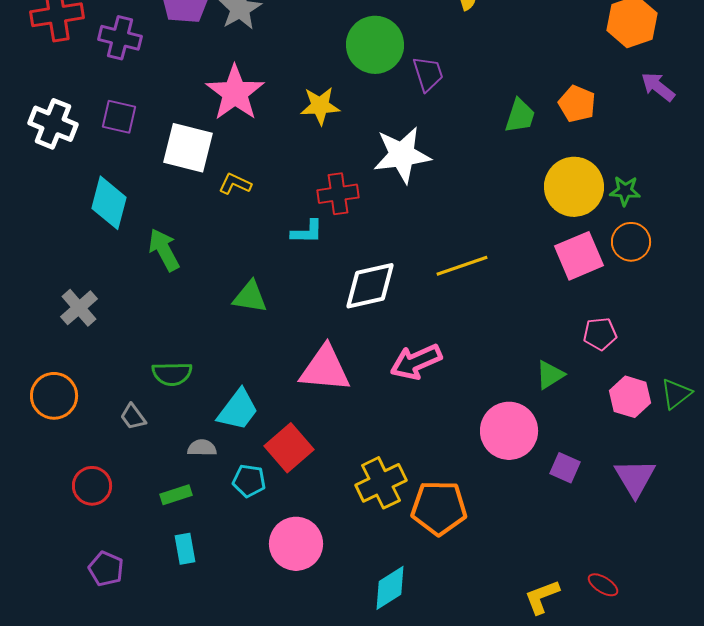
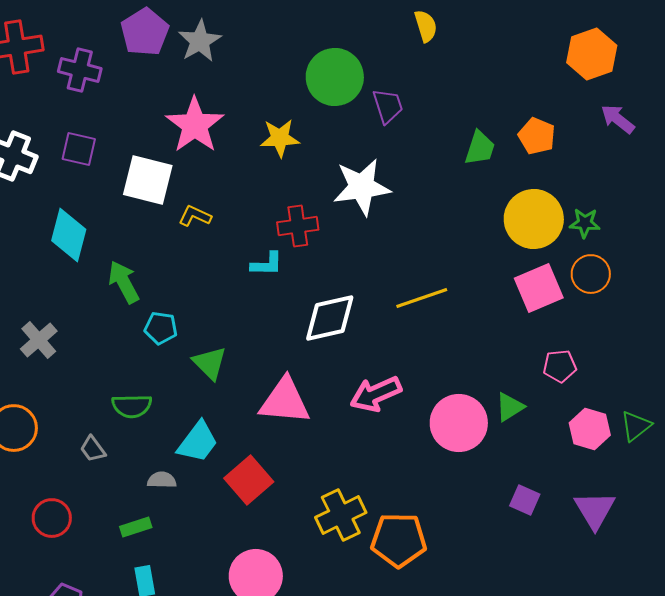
green triangle: (250, 297) -> (210, 363), moved, turned 36
pink circle: (509, 431) -> (459, 423), moved
cyan pentagon: (249, 481) -> (161, 328), moved

